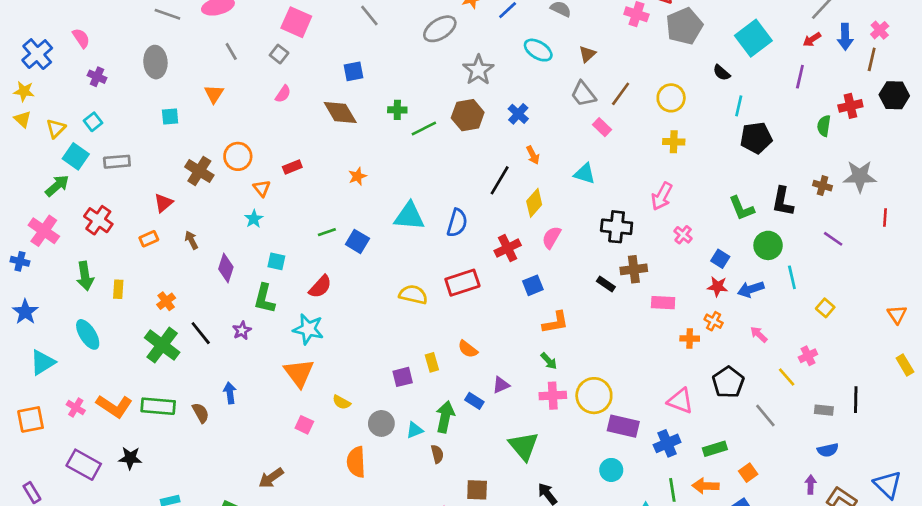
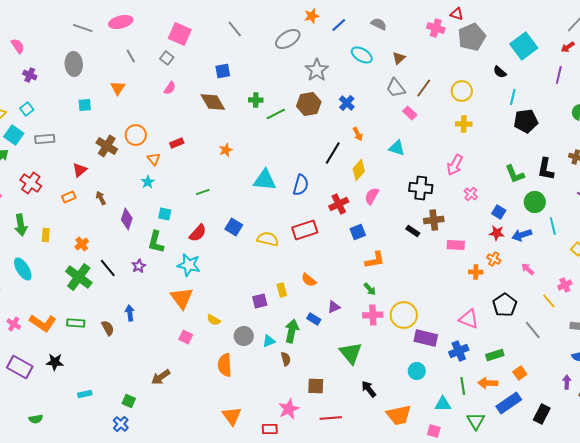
blue square: (357, 241) -> (234, 227), moved
green rectangle: (158, 406) -> (76, 323), size x0.7

